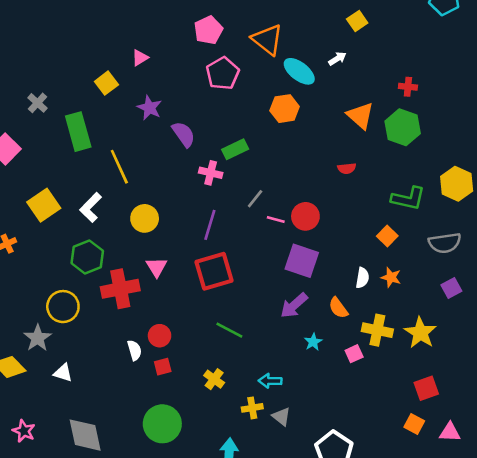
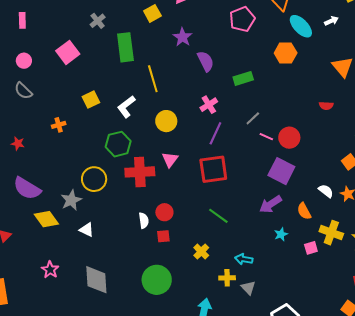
pink cross: (211, 173) -> (209, 105), moved, turned 36
yellow square: (44, 205) -> (91, 100), size x0.7
white semicircle: (362, 278) -> (326, 191), turned -70

